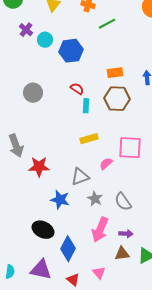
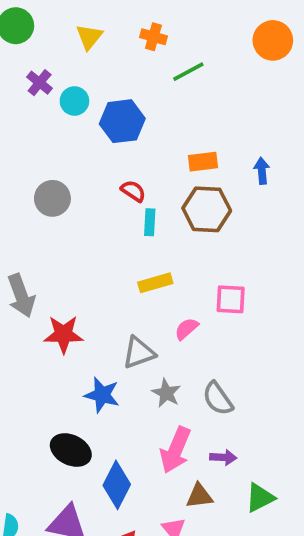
pink square: (130, 148) -> (231, 299), size x0.7
brown triangle: (122, 254) -> (199, 496), moved

